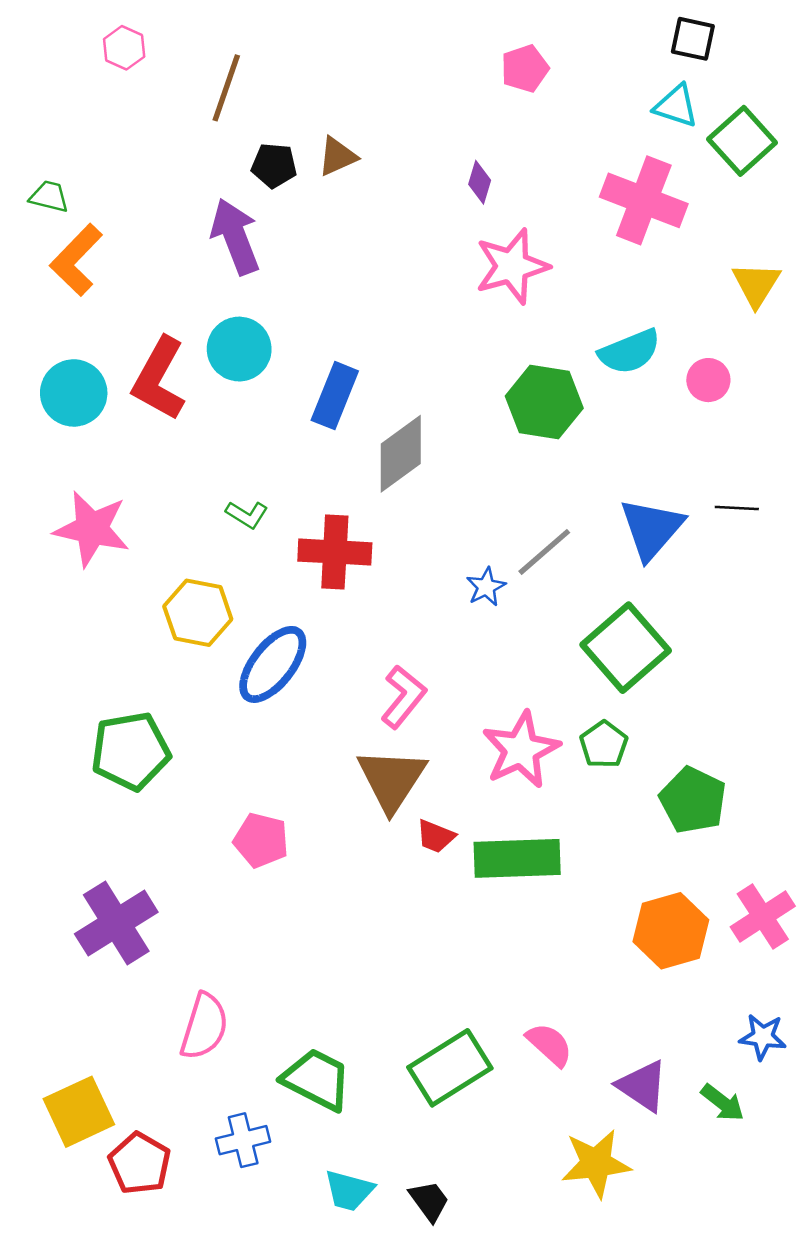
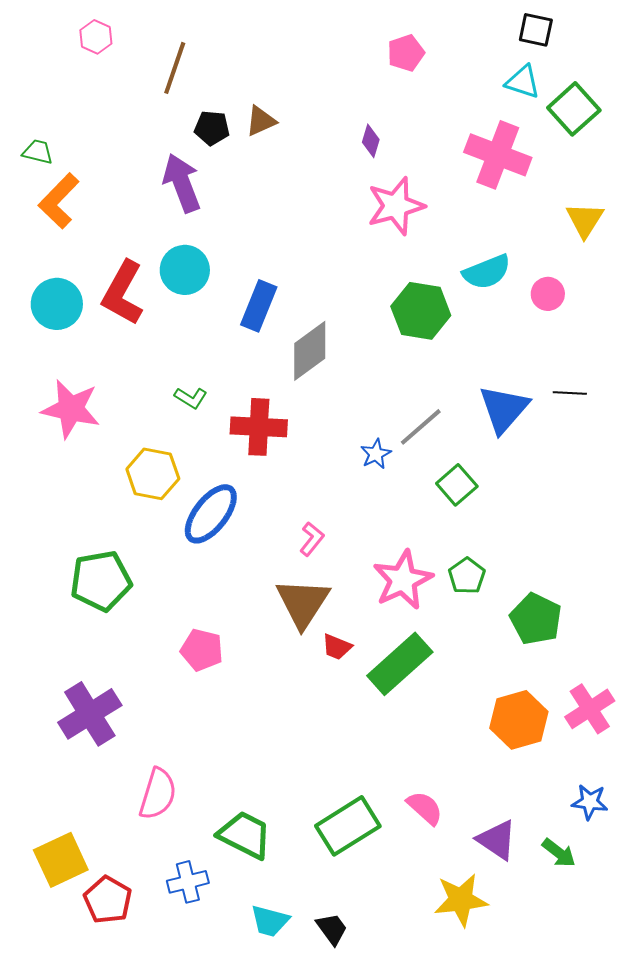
green square: (626, 648) -> (457, 485), moved, size x0.6
pink L-shape: (403, 697) -> (312, 539), size x0.7
green rectangle: (517, 858) -> (400, 664), turned -40

